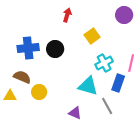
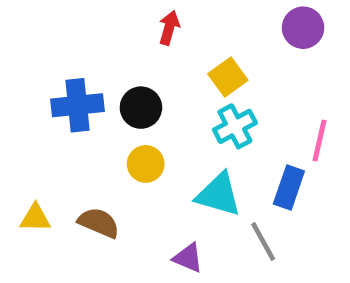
cyan cross: (104, 63) -> (235, 126), moved
brown semicircle: (22, 77) -> (99, 223), moved
yellow circle: (39, 92) -> (146, 164), moved

